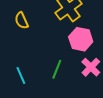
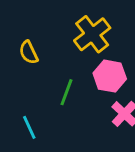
green line: (57, 69) -> (67, 92), moved

